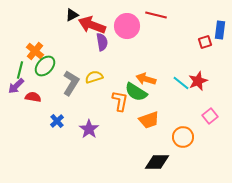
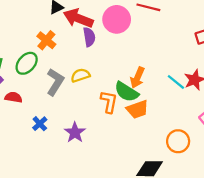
orange cross: (35, 51) -> (46, 40), moved
orange arrow: (146, 79) -> (137, 78), turned -84
orange trapezoid: (149, 120) -> (137, 109), moved

